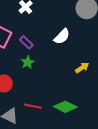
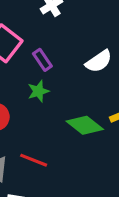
green diamond: (65, 107) -> (85, 125), moved

